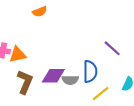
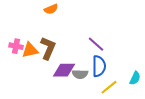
purple line: (112, 48) -> (96, 44), moved
brown L-shape: (25, 82) -> (48, 48), moved

